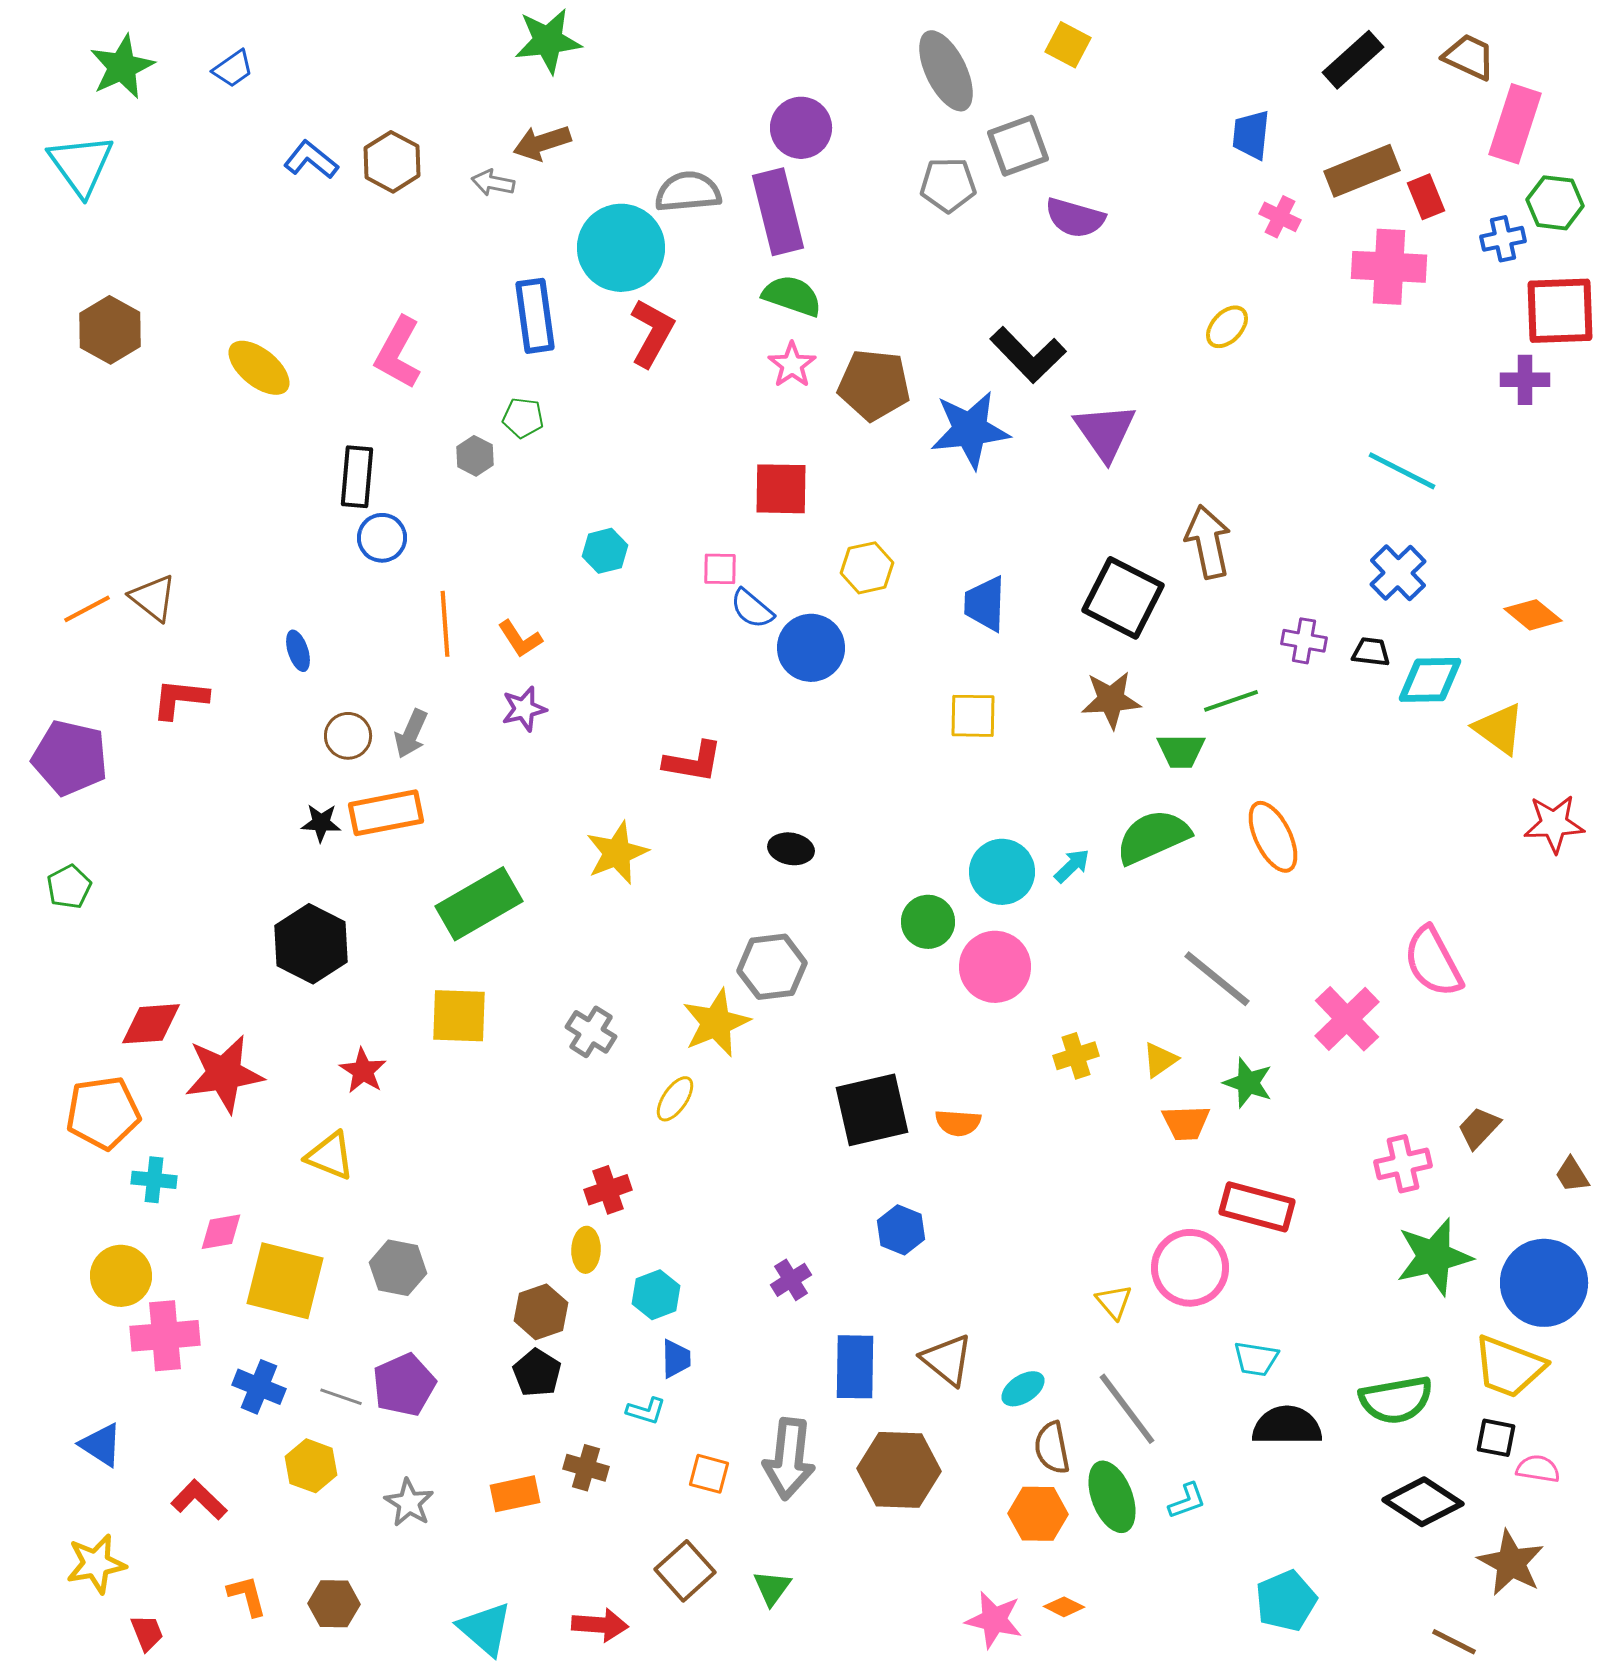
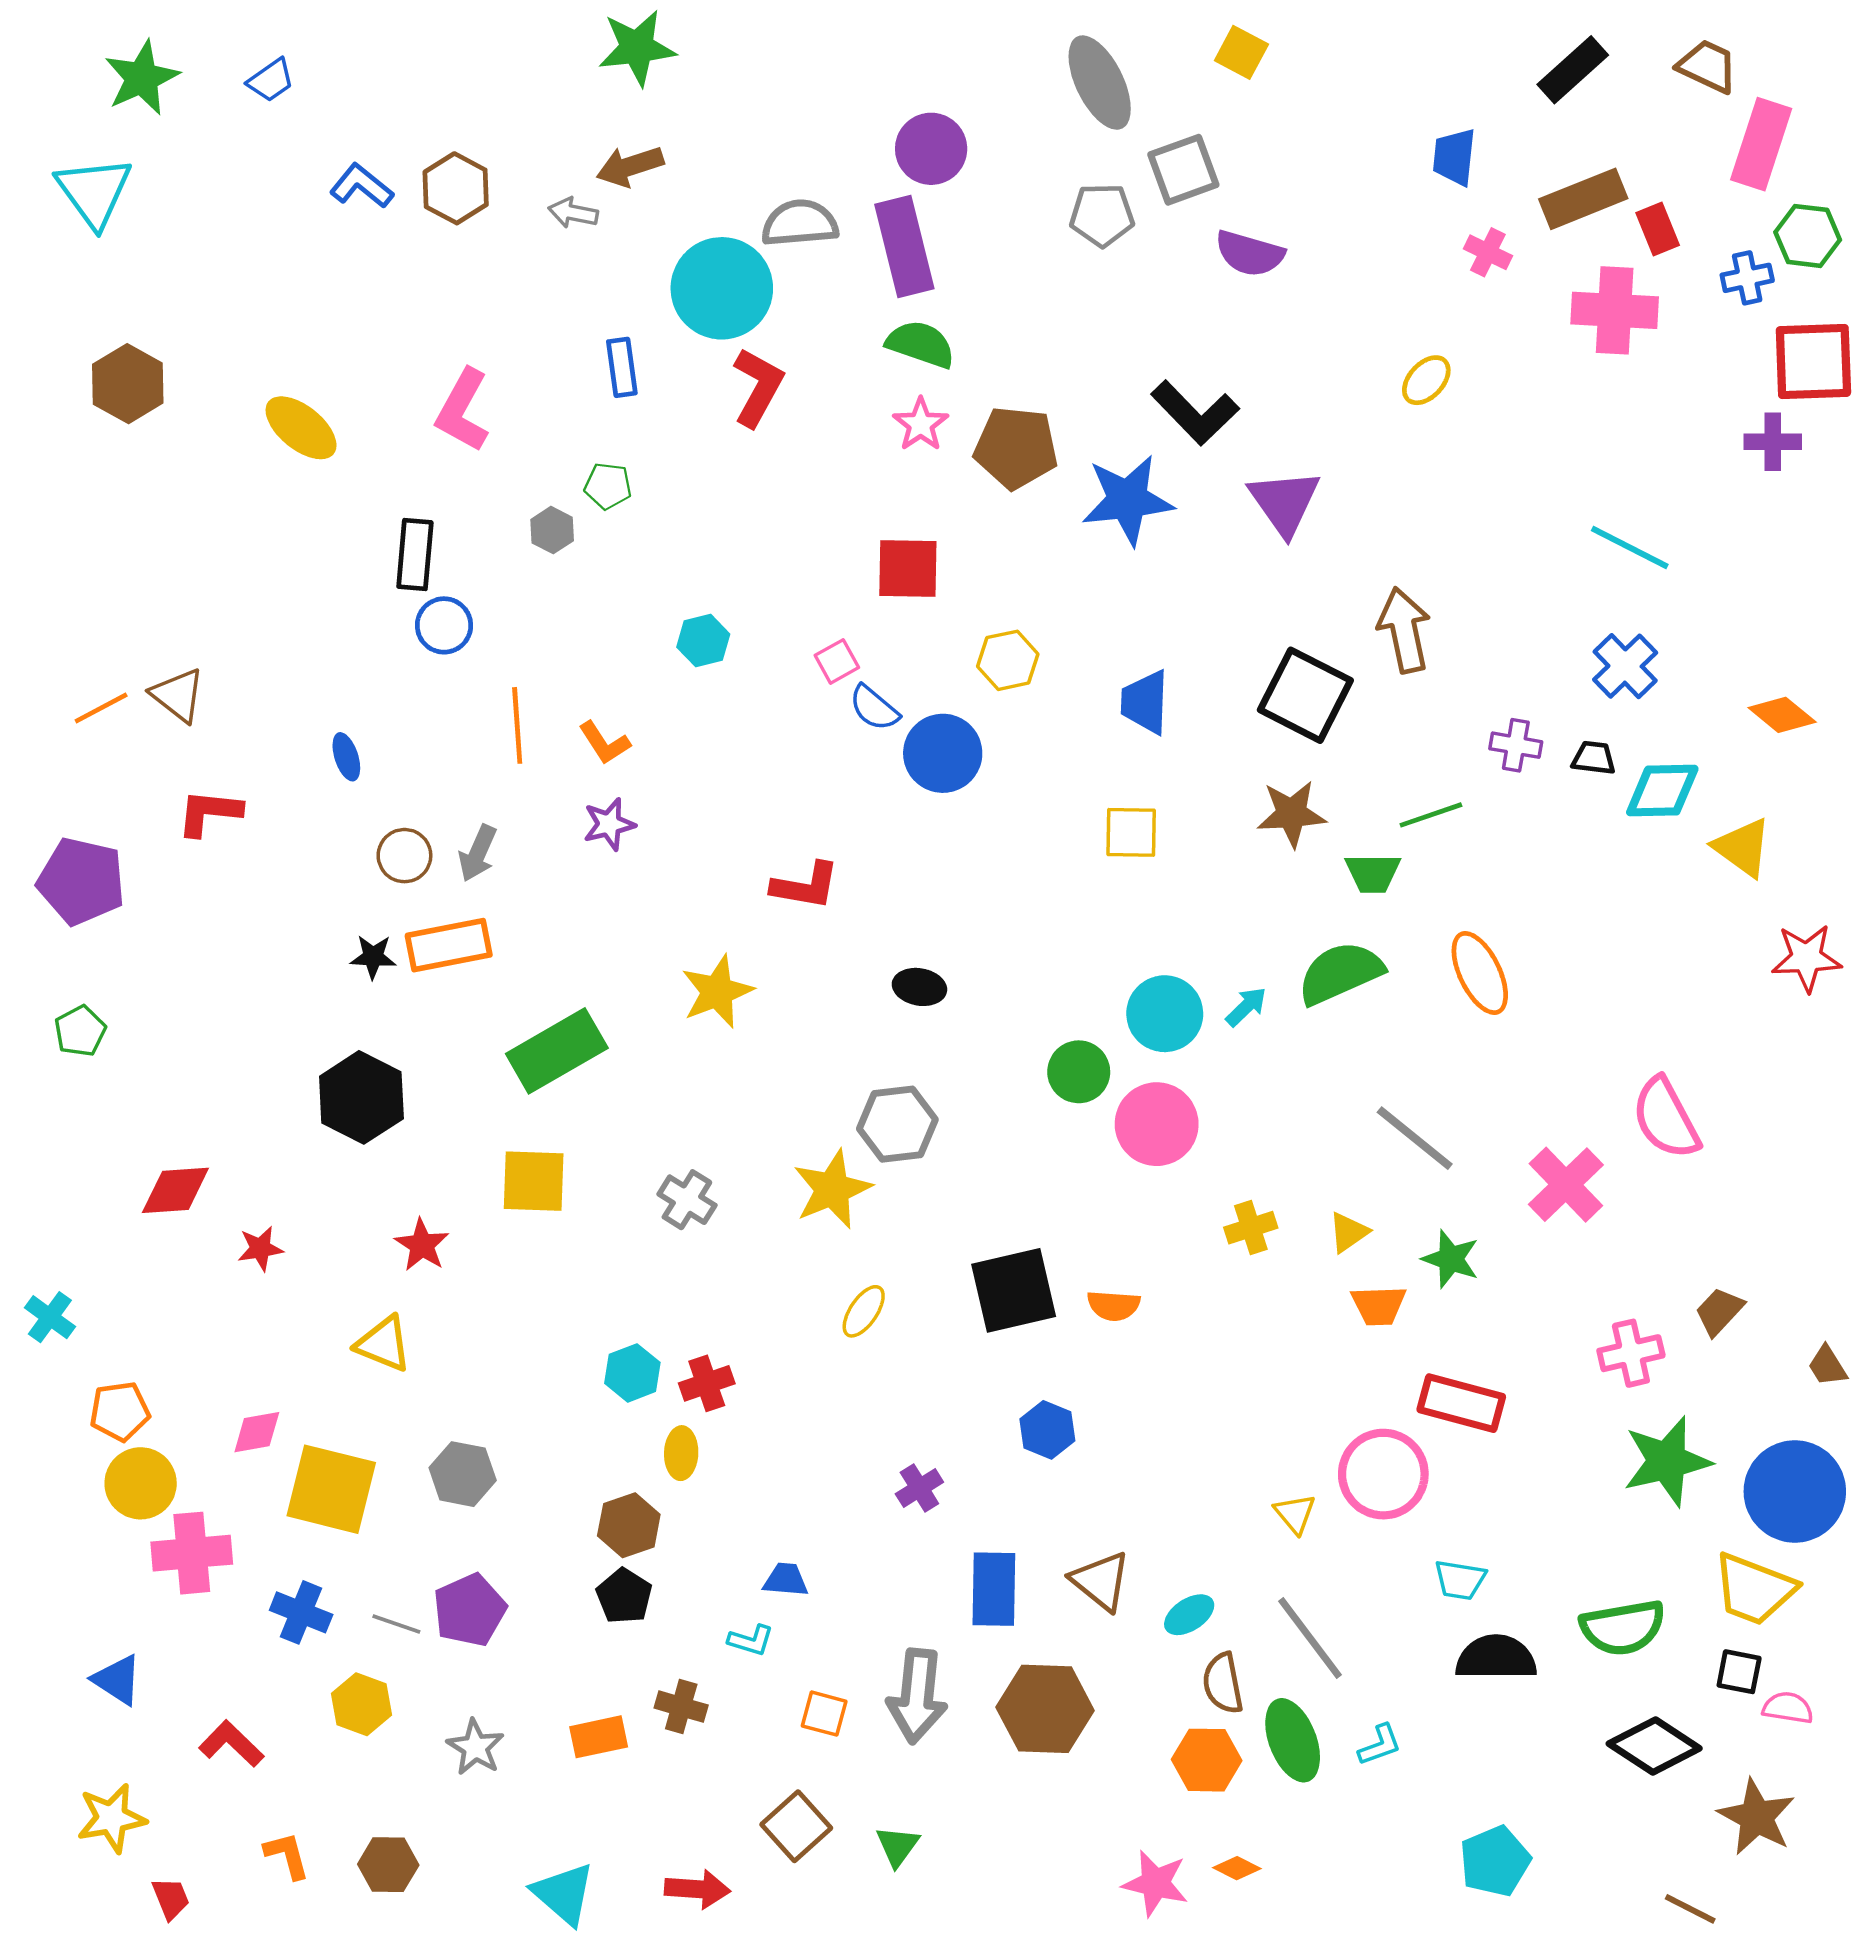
blue rectangle: (535, 316) -> (622, 367), size x0.7
pink square: (720, 569) -> (837, 661), turned -30
red star: (224, 1074) -> (260, 1249), size x0.5
yellow ellipse: (675, 1099) -> (864, 1311), moved
orange pentagon: (103, 1113) -> (120, 1411), moved, size x0.7
cyan cross: (154, 1180) -> (50, 1317), moved, turned 30
cyan hexagon: (656, 1295) -> (632, 1373), moved
blue trapezoid: (676, 1359) -> (786, 1580), turned -84

